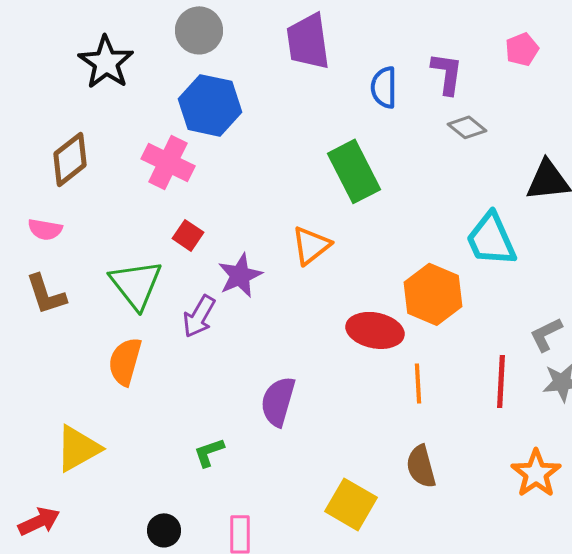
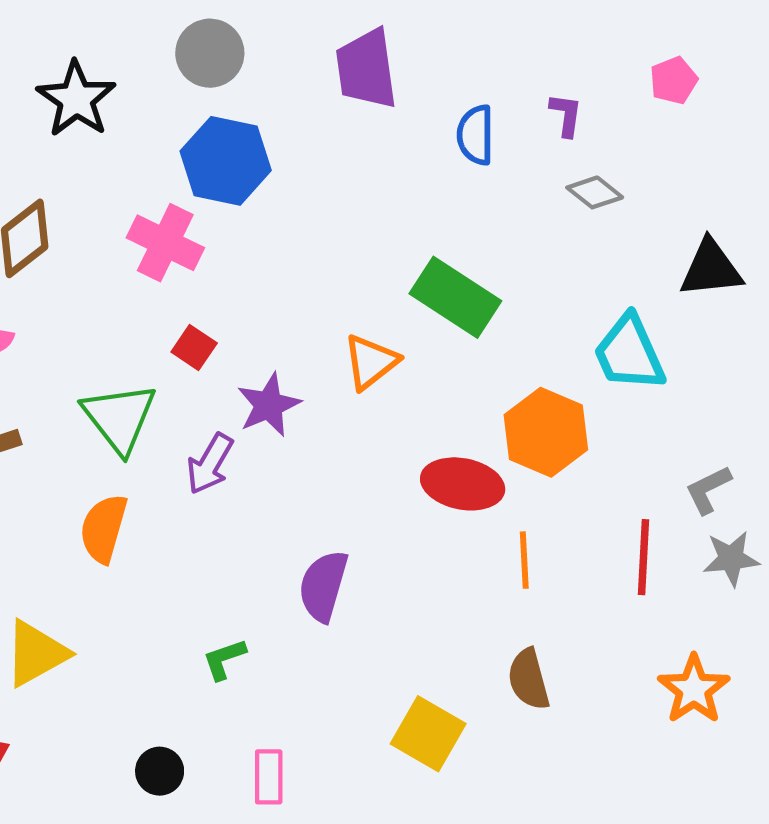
purple L-shape: (447, 73) -> (566, 115), size x0.7
green rectangle: (354, 171) -> (455, 297), moved, turned -30

